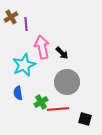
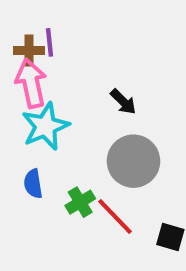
brown cross: (11, 17) -> (29, 51), moved, turned 32
pink arrow: (42, 47) -> (31, 83), moved
red line: (58, 109) -> (115, 216), turned 50

